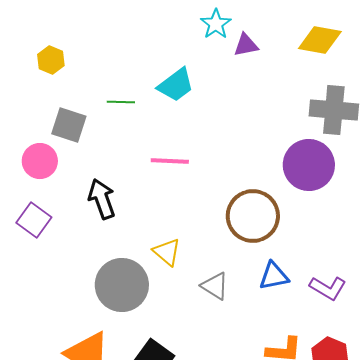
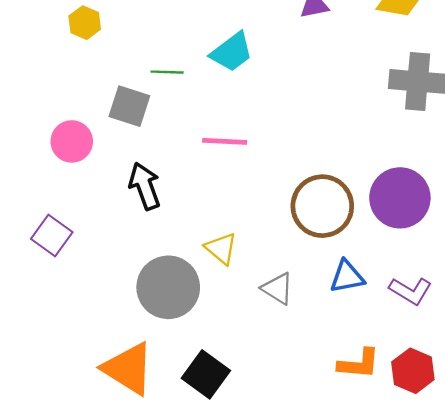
gray square: (69, 125) -> (129, 106), moved
purple circle: (309, 165) -> (400, 198), moved
purple square: (34, 220) -> (52, 236), moved

